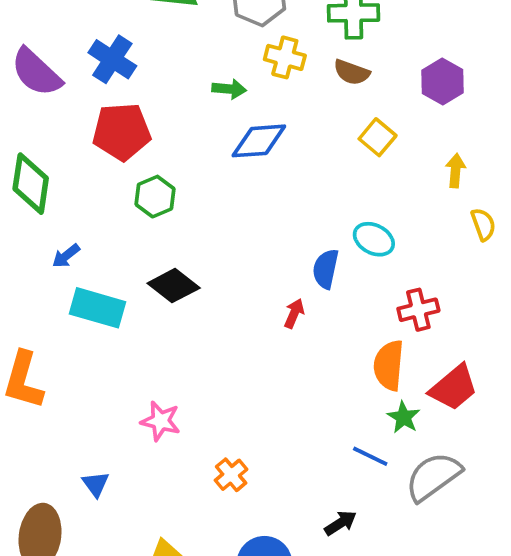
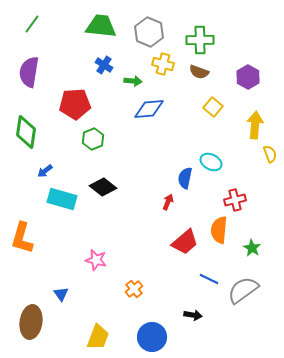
blue cross: (112, 59) -> (104, 65), moved, size x0.7
purple semicircle: (36, 72) -> (29, 72), turned 56
yellow arrow: (455, 171) -> (255, 125), size x1.5
red trapezoid: (454, 388) -> (185, 242), moved
green star: (404, 417) -> (252, 248), moved
black arrow: (340, 523) -> (193, 315), turned 42

